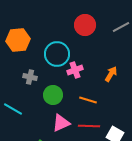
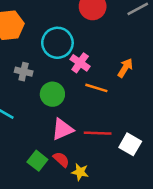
pink cross: (75, 70) -> (80, 63), turned -35
orange line: (88, 100) -> (96, 88), moved

